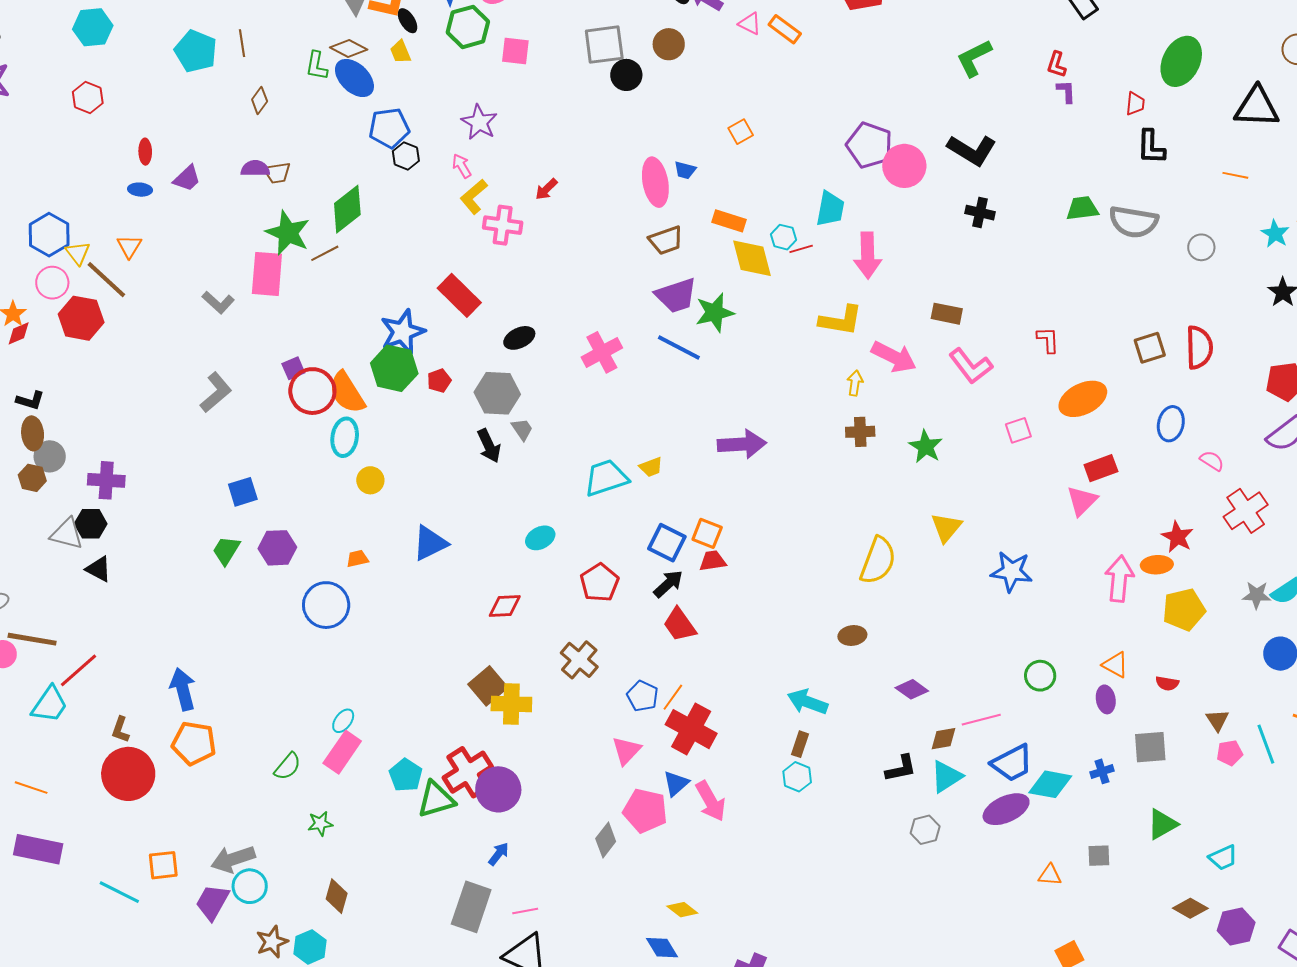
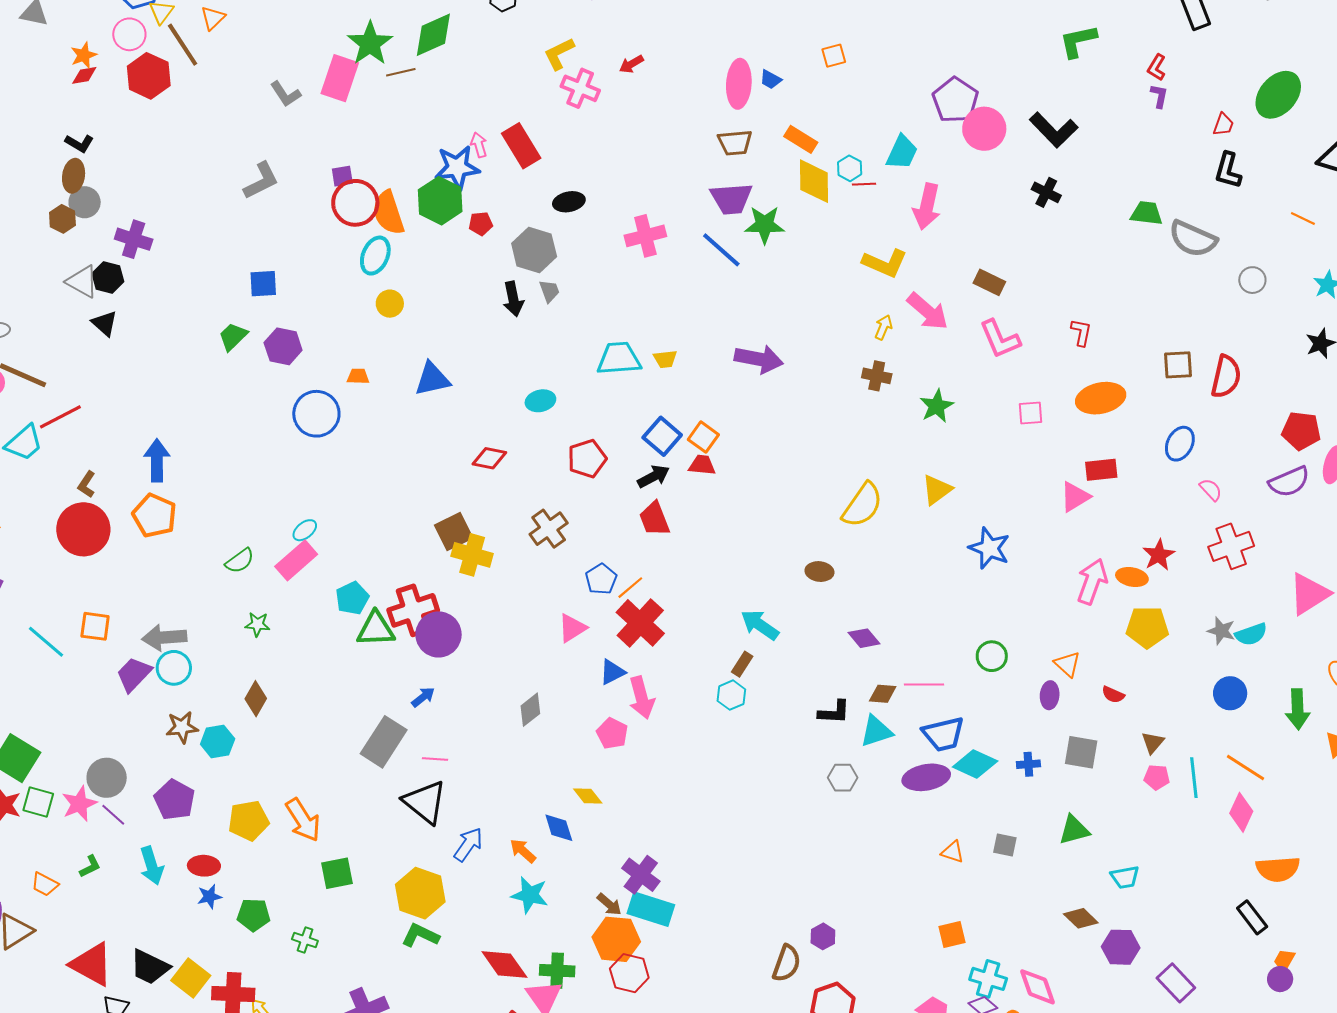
pink arrow: (462, 166) -> (479, 145), moved
pink pentagon: (645, 811) -> (612, 733), moved, size x0.7

